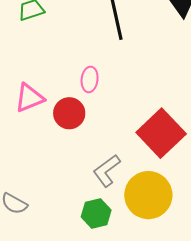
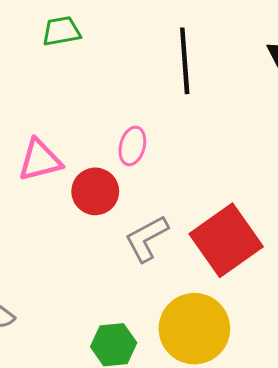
gray L-shape: (107, 171) -> (147, 238), moved

